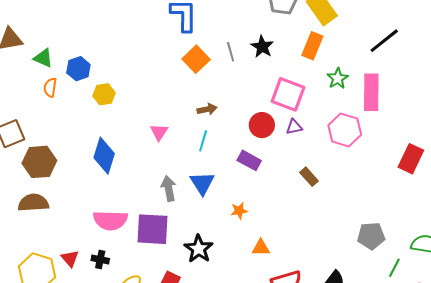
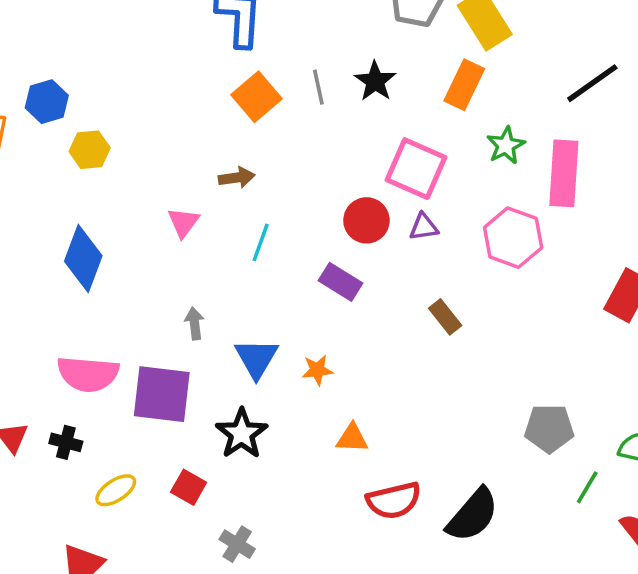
brown arrow: (207, 109) -> (237, 178), moved
blue triangle: (202, 183) -> (256, 358), moved
gray arrow: (169, 188) -> (194, 323), size x0.7

